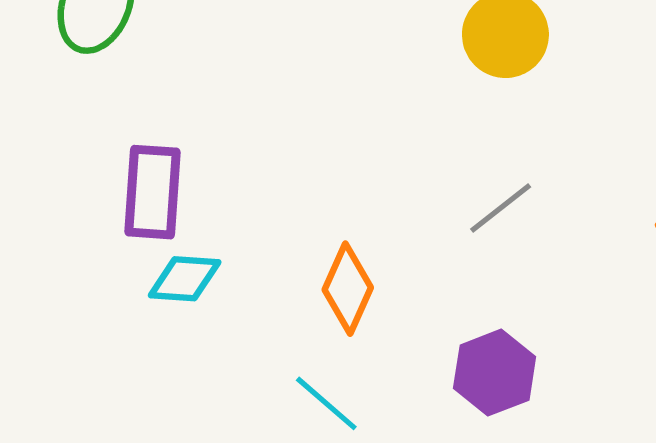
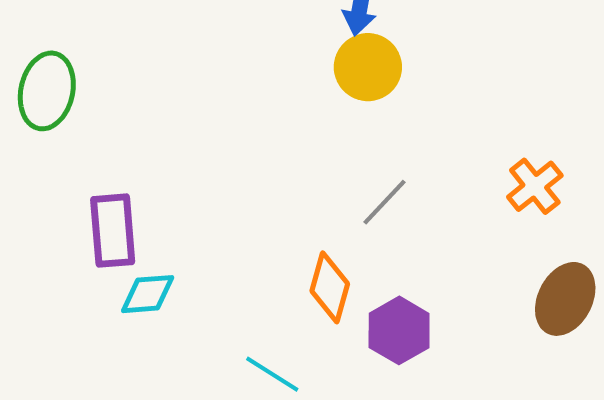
orange diamond: (348, 289) -> (330, 287), moved

